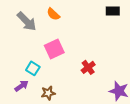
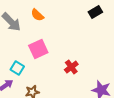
black rectangle: (113, 11) -> (95, 12), turned -32

